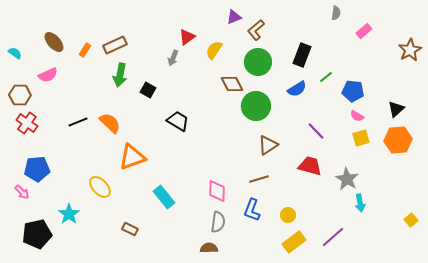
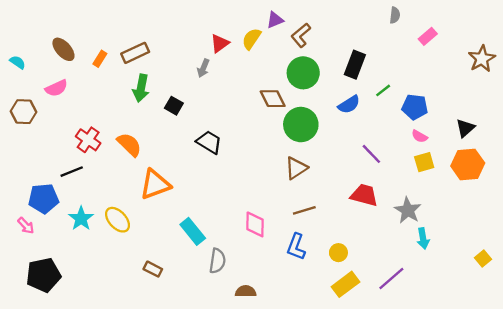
yellow semicircle: (214, 50) -> (251, 39), moved
black line: (78, 122) -> (72, 172), moved
red cross: (27, 123) -> (88, 140), moved
brown triangle: (268, 145) -> (296, 168), moved
cyan star: (69, 214) -> (81, 219), moved
gray semicircle: (218, 222) -> (217, 261), moved

